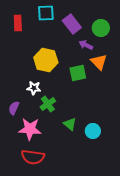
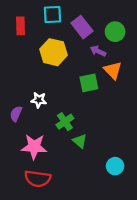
yellow hexagon: (46, 60) -> (54, 52), moved
green cross: (48, 104) -> (65, 122), moved
purple semicircle: (14, 108) -> (16, 114), moved
cyan circle: (93, 131) -> (115, 166), moved

